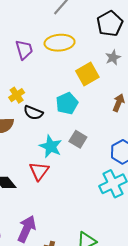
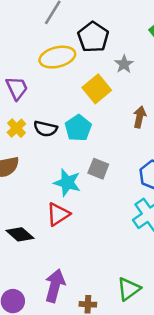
black pentagon: (110, 24) -> (93, 37), moved
purple trapezoid: (24, 50) -> (17, 88), moved
black semicircle: (33, 113) -> (46, 129), moved
red triangle: (39, 171) -> (58, 214), turned 30

